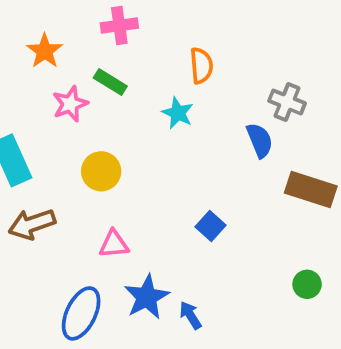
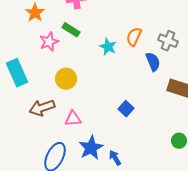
orange semicircle: (201, 66) -> (134, 37), moved, turned -150
brown arrow: (32, 224) -> (42, 108), moved

